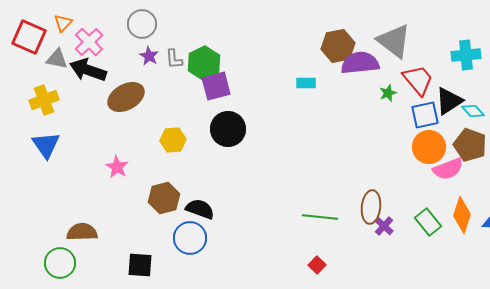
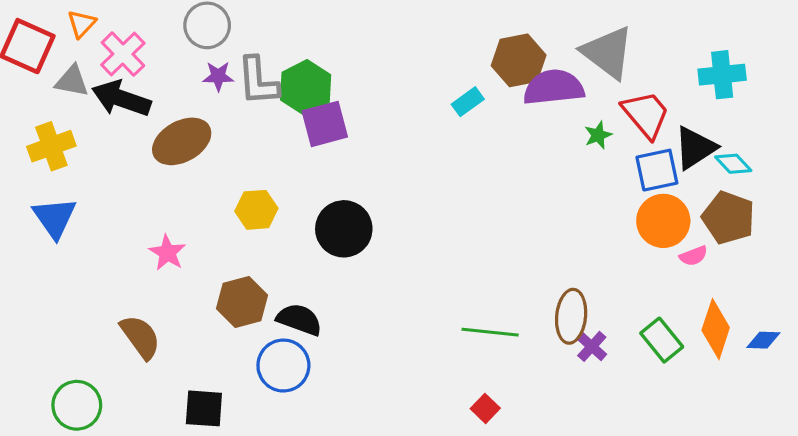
purple star: (149, 56) -> (218, 76), turned -30
gray L-shape: (174, 59) -> (258, 81), size x1.6
cyan rectangle: (306, 83) -> (468, 102), moved, turned -36
black circle: (228, 129) -> (344, 229), moved
pink semicircle: (448, 169) -> (693, 256), size x0.6
brown semicircle: (82, 232) -> (140, 337), moved, turned 56

